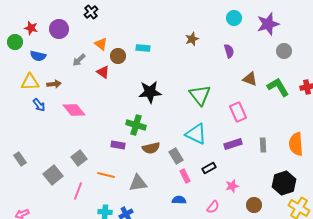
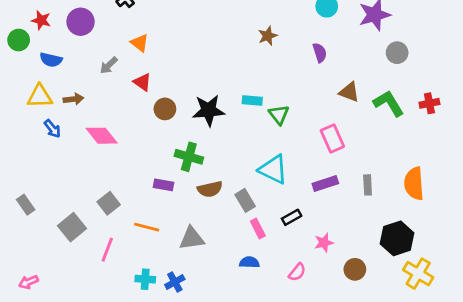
cyan rectangle: (143, 48) -> (252, 101), moved
brown circle: (118, 56) -> (165, 109), moved
green triangle: (200, 95) -> (279, 115), size x0.7

